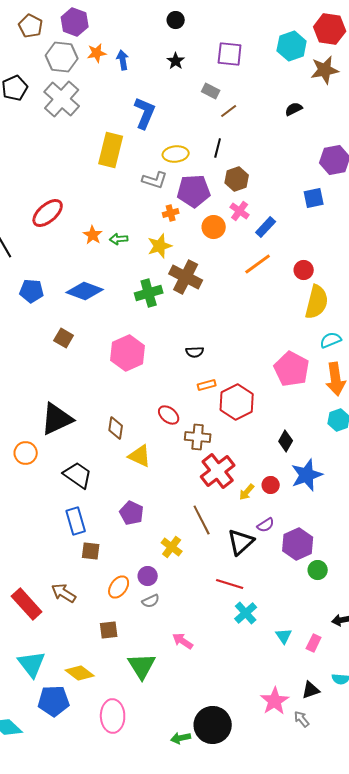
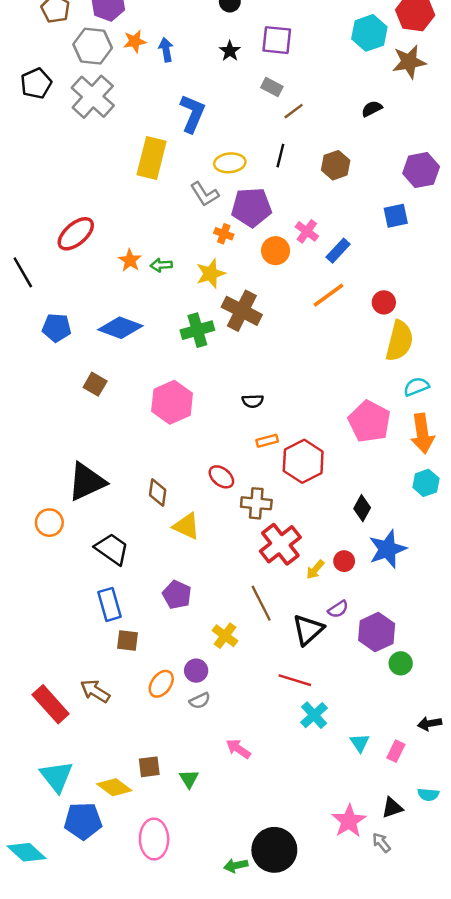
purple square: (230, 54) -> (277, 40), moved
brown hexagon: (237, 179) -> (336, 165), moved
gray L-shape: (155, 180) -> (205, 194), turned 40
orange cross: (171, 213) -> (224, 234), turned 35
brown square: (109, 630) -> (149, 767), moved
green triangle: (142, 666) -> (189, 779), size x0.6

